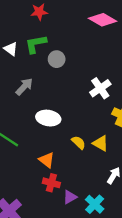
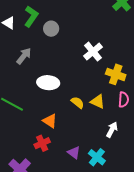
green L-shape: (36, 44) -> (31, 16), turned 140
red cross: (51, 183) -> (42, 143), moved, turned -35
purple triangle: (70, 197) -> (74, 153), turned -48

